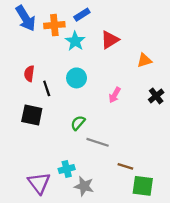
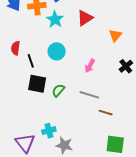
orange triangle: (144, 60) -> (115, 35), turned -32
black square: (32, 115) -> (37, 84), moved
gray line: (98, 142) -> (89, 95), moved
brown line: (125, 166) -> (106, 113), moved

